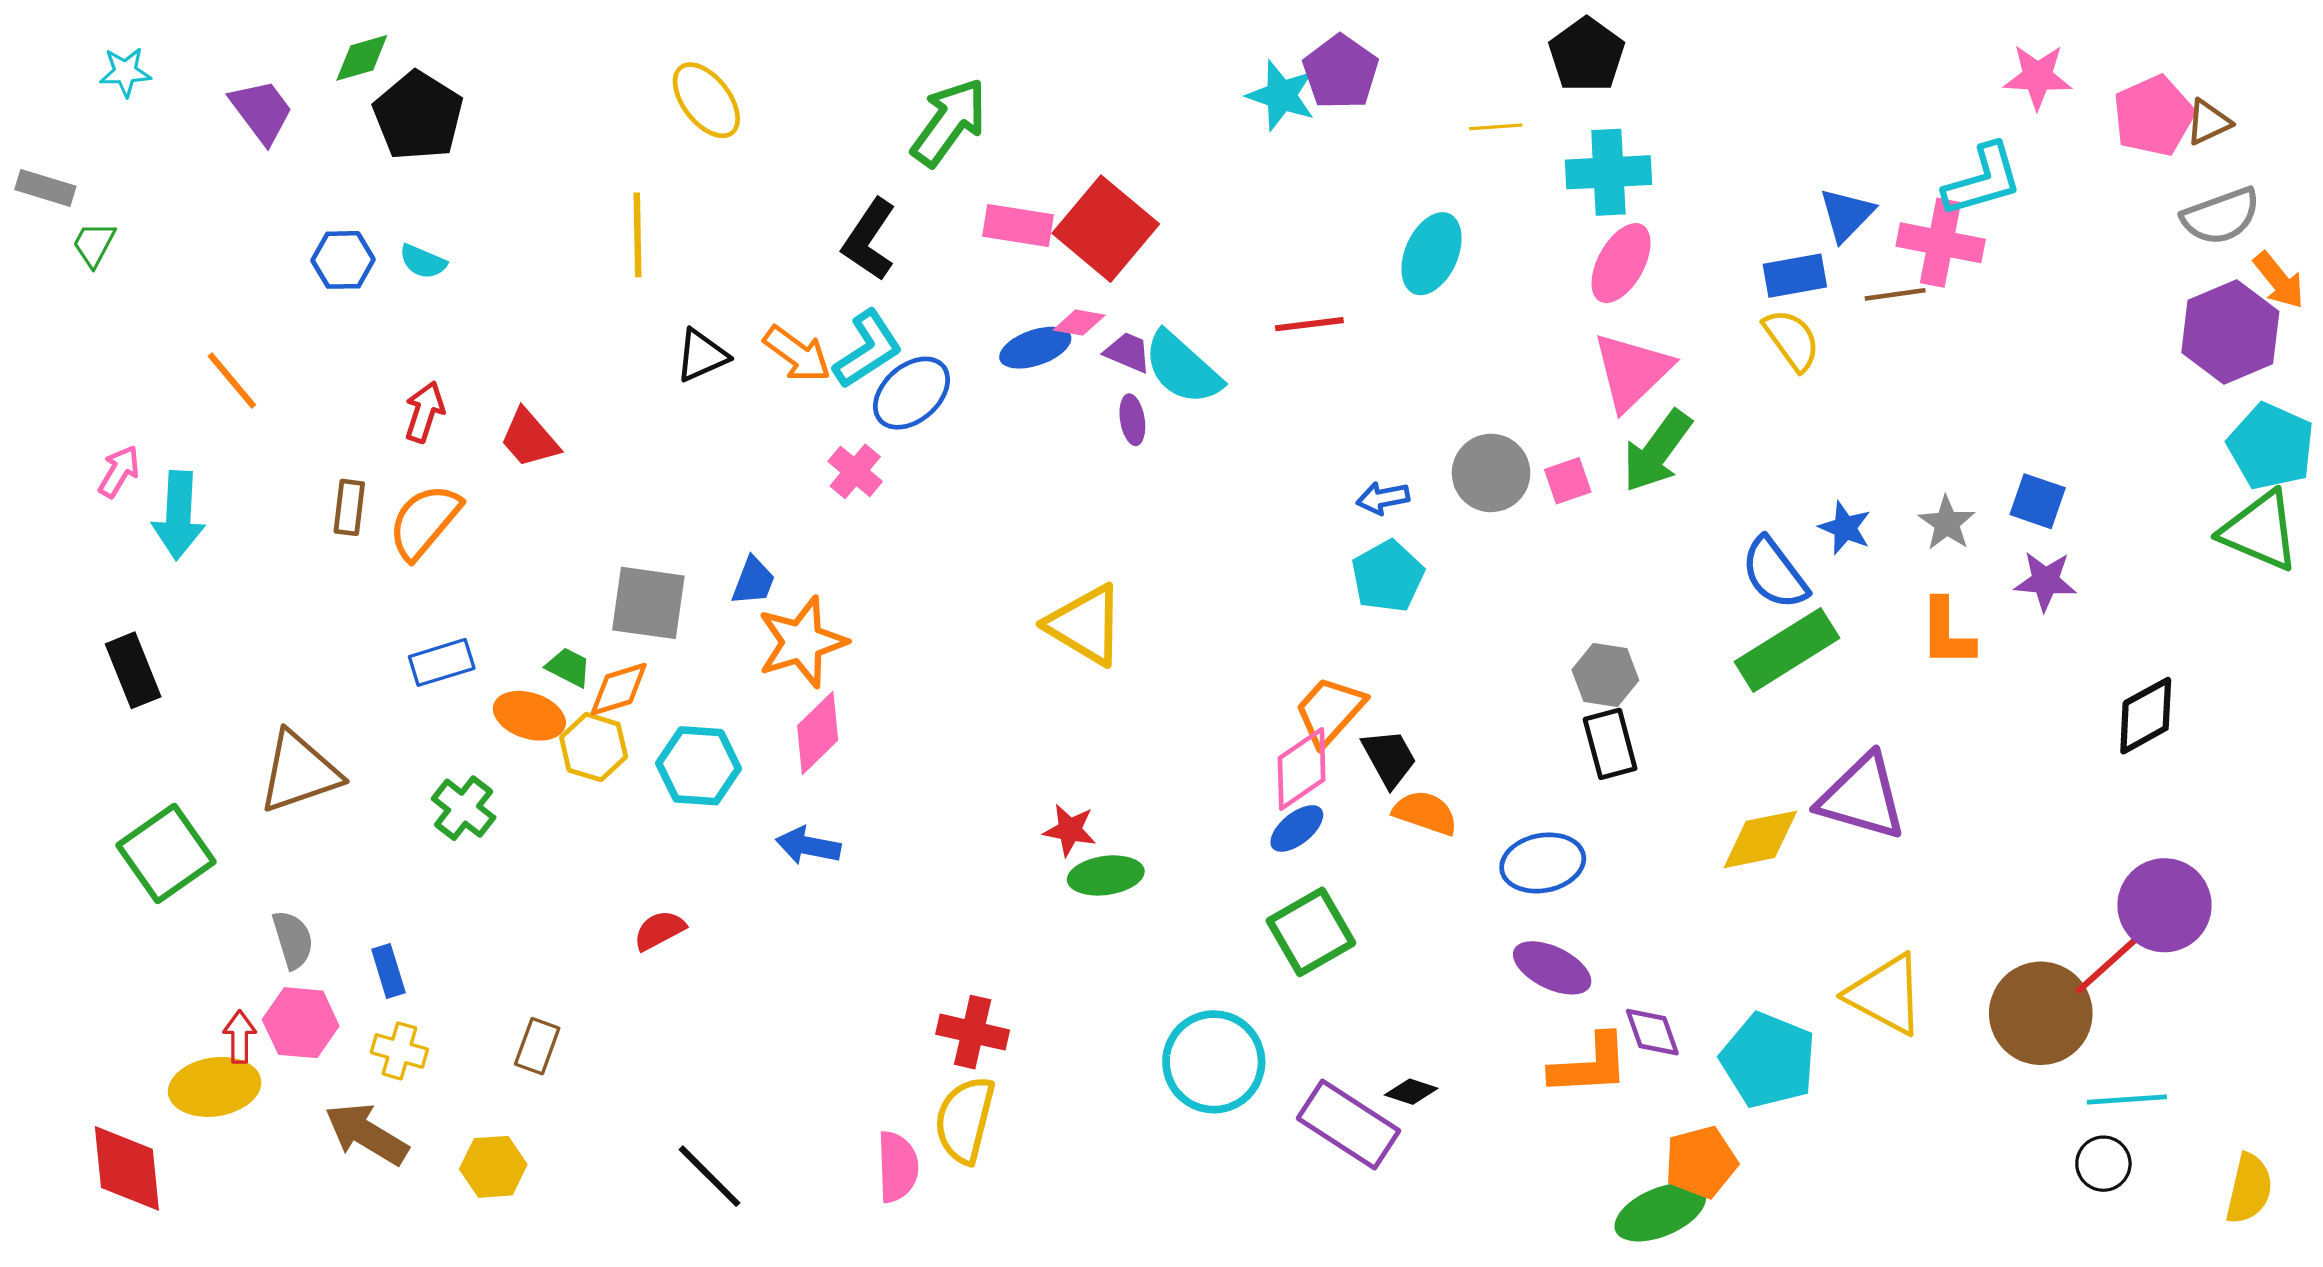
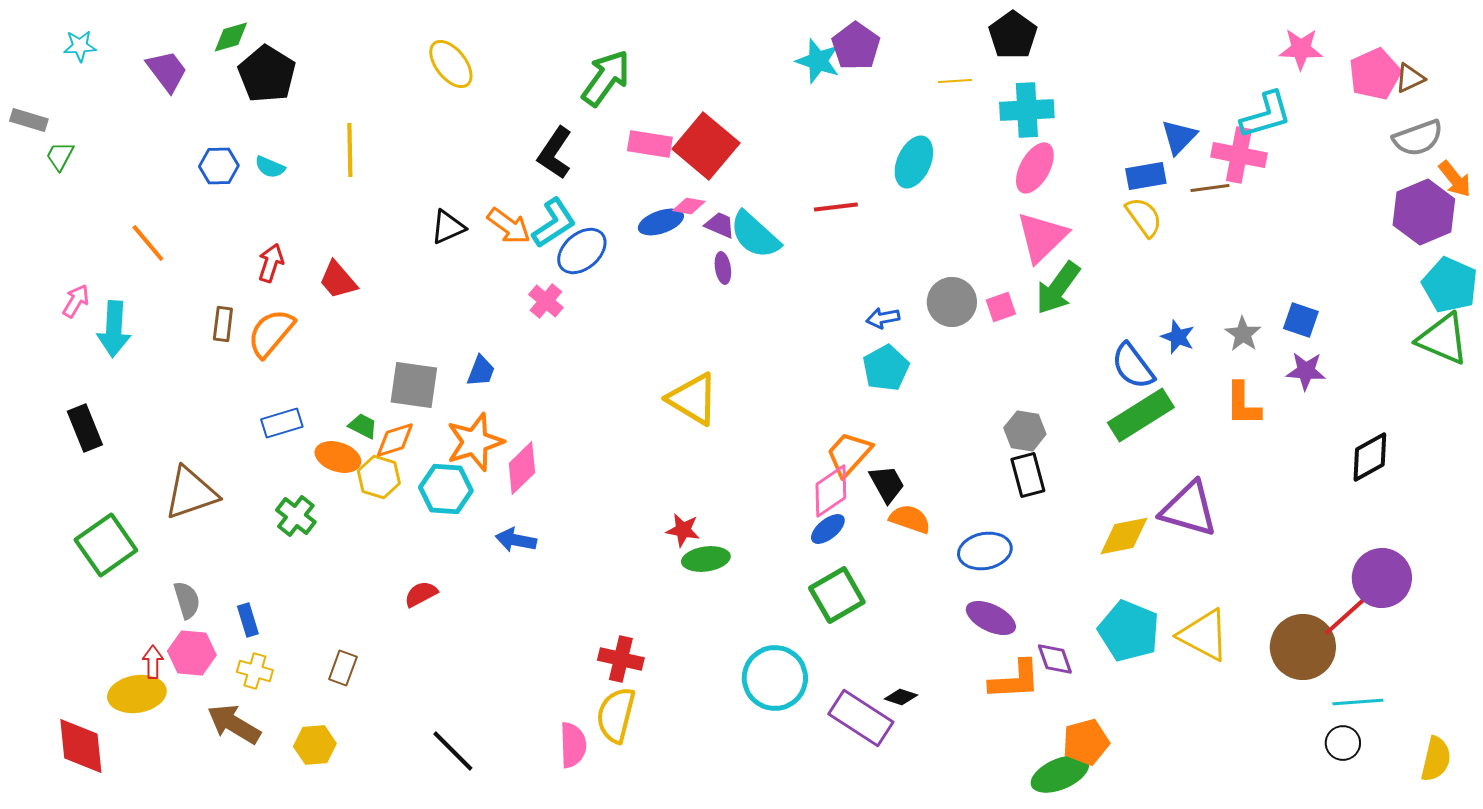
yellow line: (637, 235) -> (350, 150), moved
orange star: (802, 642) -> (475, 442), moved
cyan pentagon: (1768, 1060) -> (1129, 631), moved

